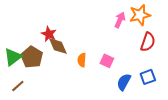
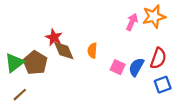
red semicircle: (148, 42) -> (158, 58), moved
orange semicircle: (82, 60) -> (92, 51), moved
blue semicircle: (124, 82) -> (136, 67), moved

